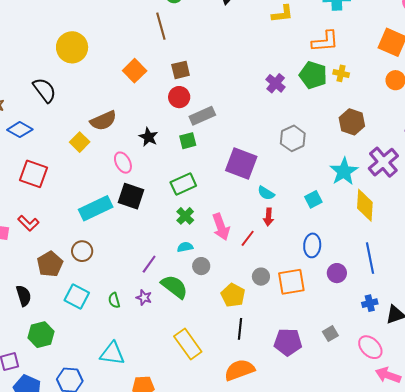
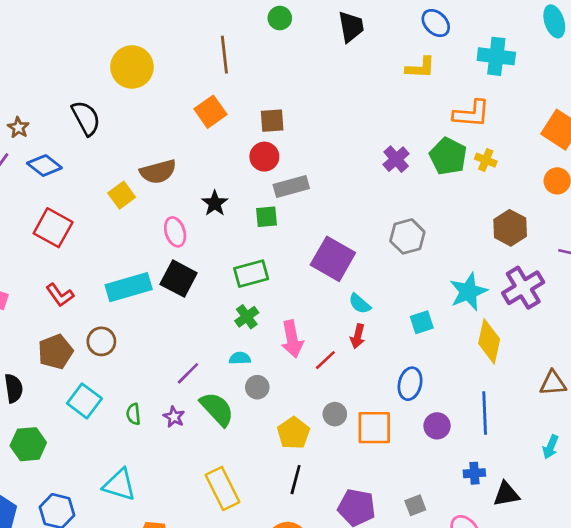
brown line: (161, 26) -> (224, 55), moved
brown hexagon: (352, 122) -> (510, 228), moved
red L-shape: (28, 223) -> (60, 295), moved

